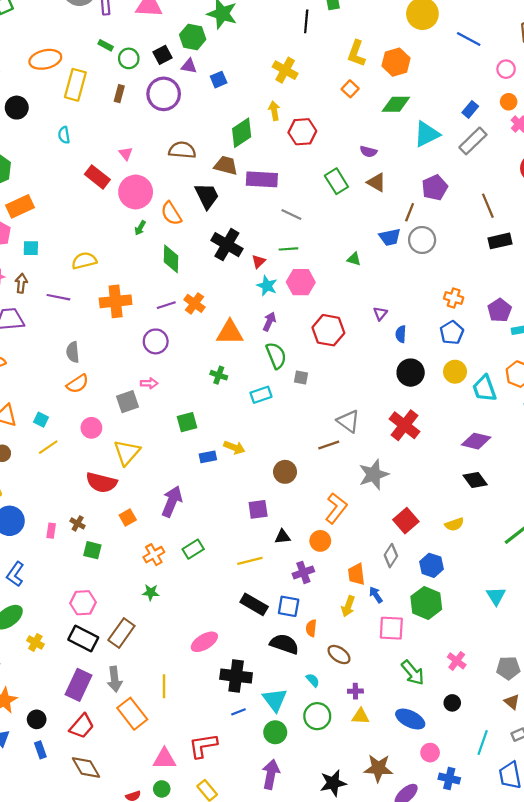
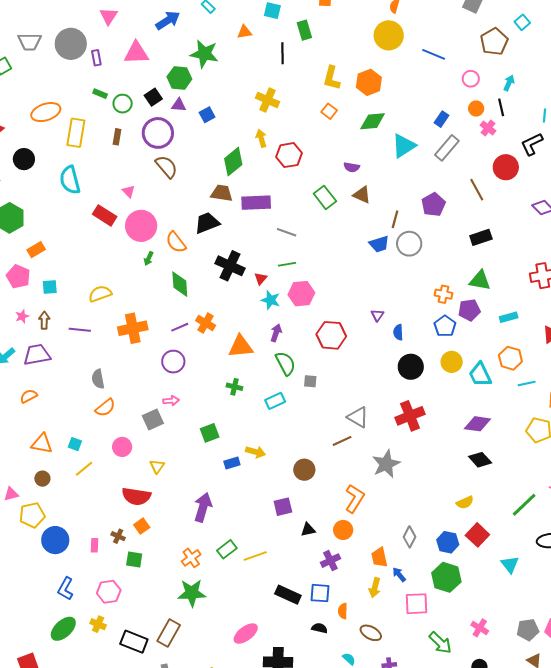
cyan semicircle: (64, 135) -> (70, 180), size x1.8
brown semicircle: (182, 150) -> (166, 167), moved, turned 50
purple pentagon: (435, 188) -> (433, 205), moved
black trapezoid: (207, 196) -> (207, 223), turned -80
orange rectangle: (20, 206) -> (36, 250), size x0.7
brown line: (488, 206) -> (477, 190), moved
green triangle: (354, 259) -> (480, 281), moved, size x1.6
purple pentagon: (499, 310) -> (469, 310), moved, turned 30
red cross: (404, 425) -> (410, 416), turned 36
yellow triangle: (127, 452) -> (157, 466), size x0.6
orange square: (128, 517) -> (142, 526), moved
red square: (406, 521) -> (477, 535), moved
yellow line: (250, 561) -> (255, 556), moved
green star: (151, 592) -> (192, 593), size x1.8
pink hexagon: (83, 603) -> (109, 592), moved
yellow cross: (35, 642) -> (98, 624), moved
black semicircle: (284, 644) -> (320, 628), size x0.6

